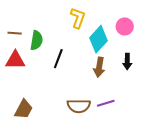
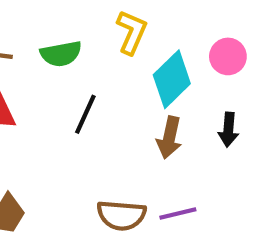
green semicircle: (37, 40) -> (61, 54), moved, turned 66

